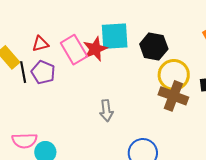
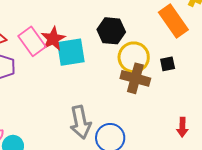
cyan square: (115, 36) -> (71, 52), moved
gray arrow: (106, 111) -> (80, 122), moved, size x1.5

